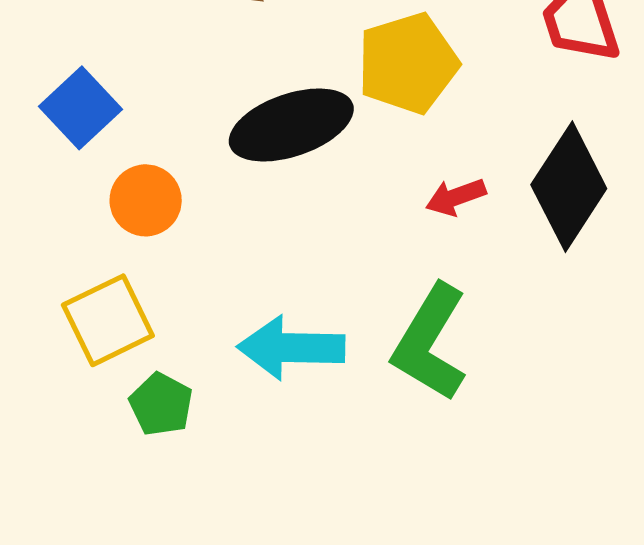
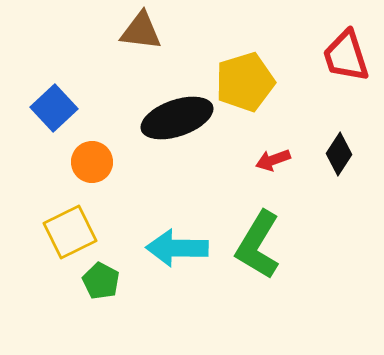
black diamond: (569, 187) -> (339, 154), size x0.6

